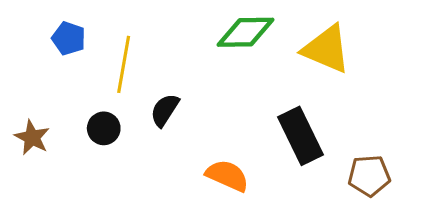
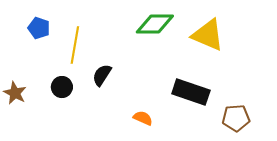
black rectangle: (300, 136) -> (191, 92), turned -45
orange semicircle: (227, 176) -> (143, 118), size x0.7

